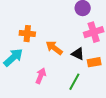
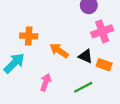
orange rectangle: (94, 62) -> (104, 65), turned 32
green line: (74, 82) -> (83, 87), turned 36

